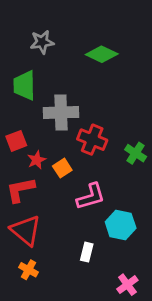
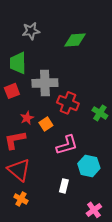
green diamond: (102, 54) -> (75, 40), turned -30
red square: (16, 141) -> (12, 91), moved

